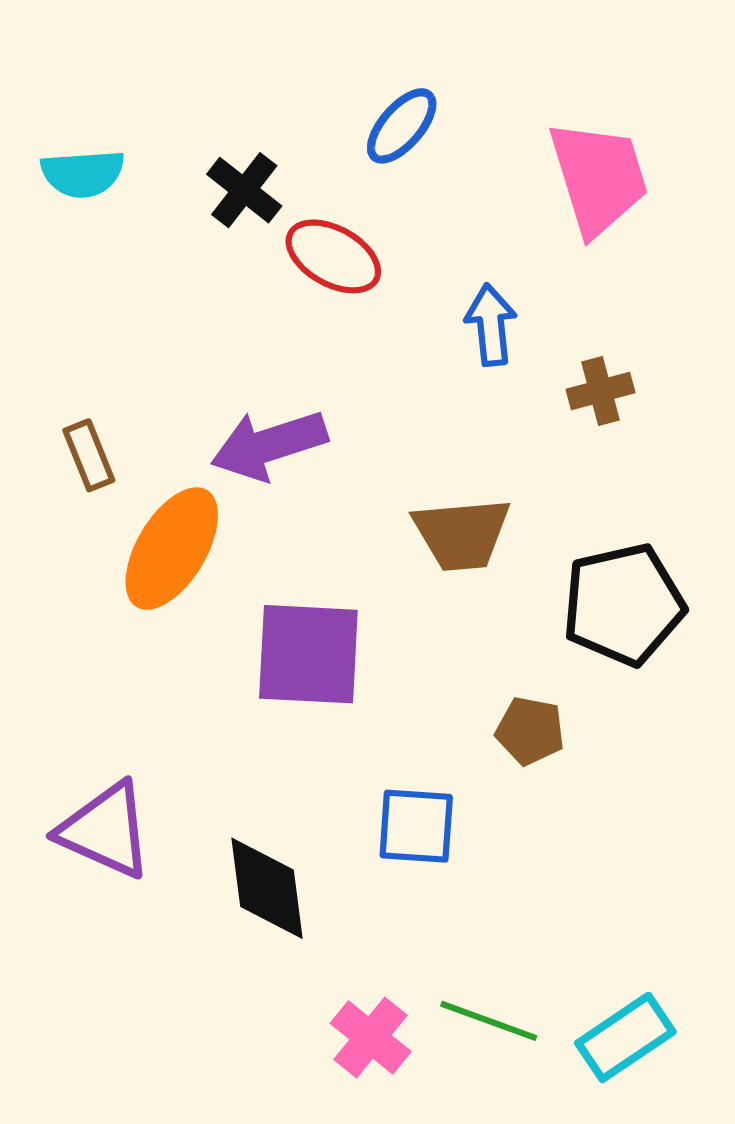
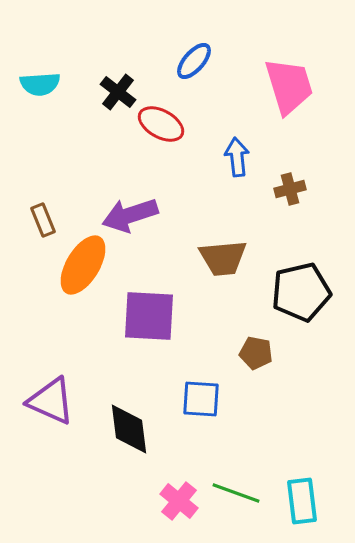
cyan rectangle: (625, 1037) -> (302, 501), turned -63

